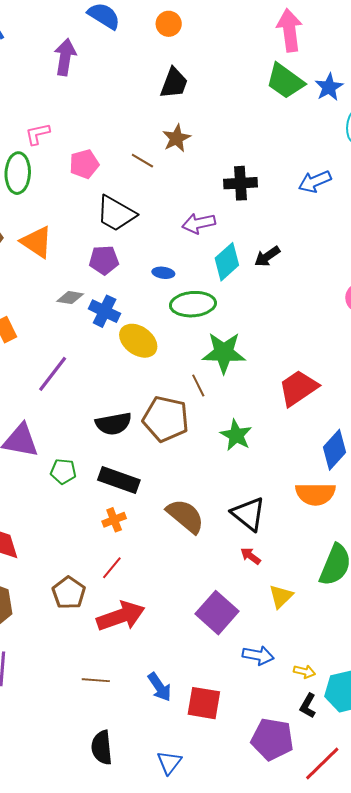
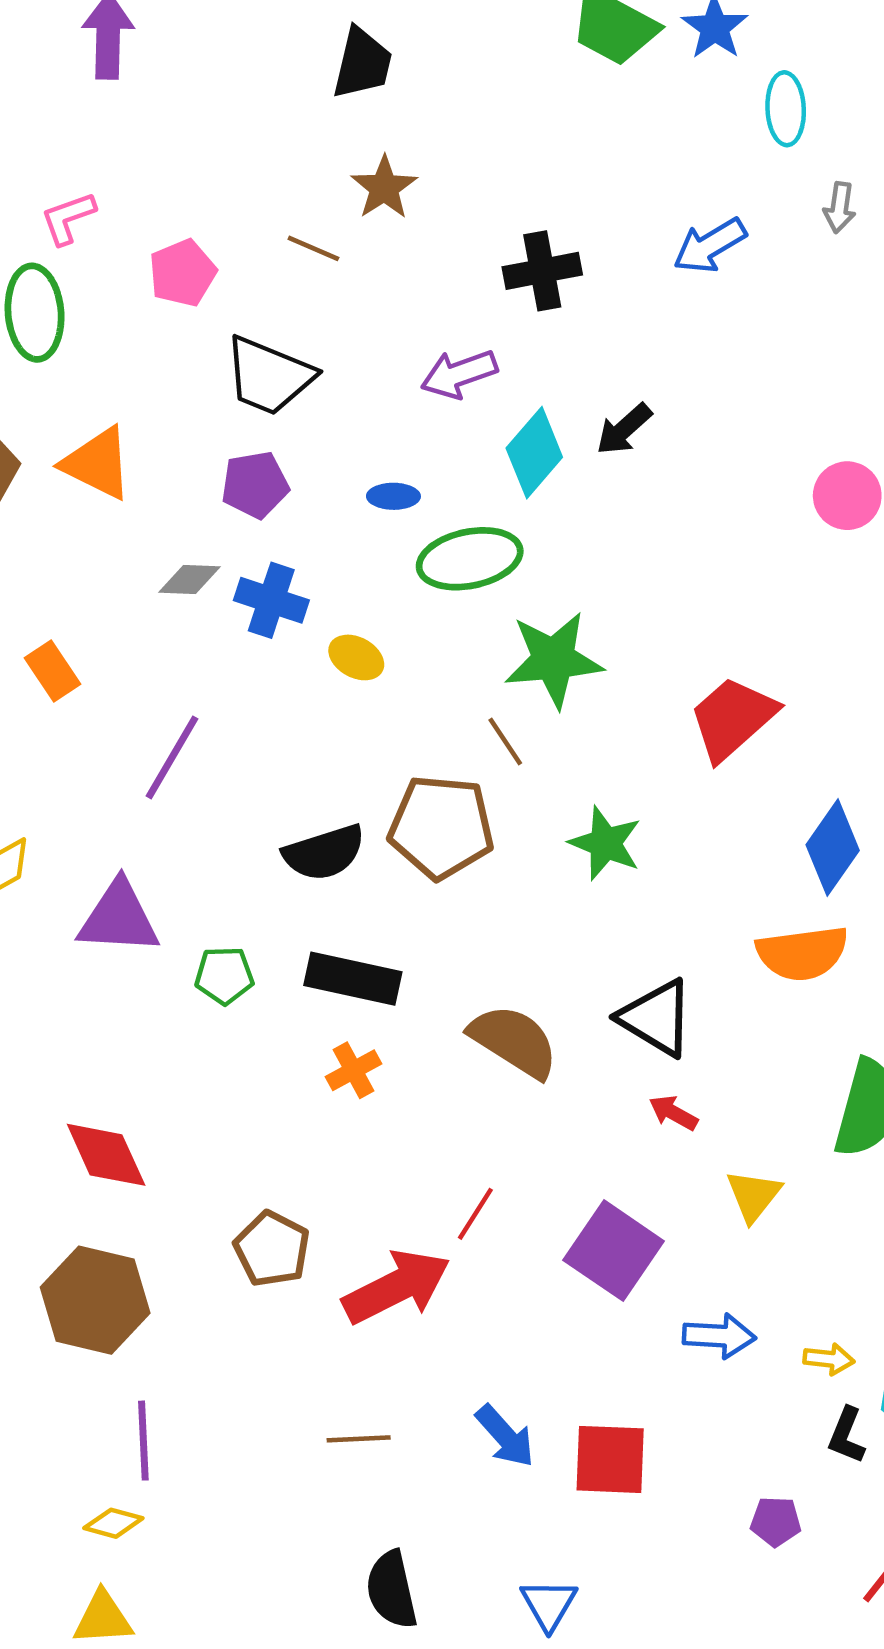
yellow ellipse: (138, 341) -> (356, 657), size x0.6
red line: (112, 568) -> (475, 1214), moved
purple pentagon: (272, 739) -> (776, 1522), size x0.5

